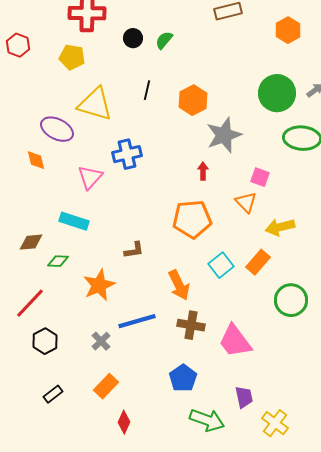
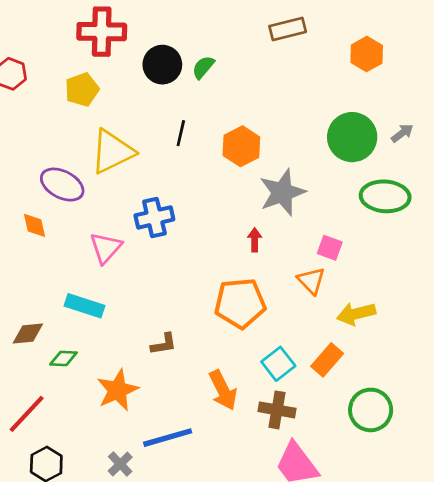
black circle: (133, 38) -> (162, 65), size x1.5
yellow pentagon: (72, 57) -> (82, 90), turned -30
yellow triangle: (95, 104) -> (112, 152), turned -42
brown cross: (191, 325) -> (277, 410), moved

